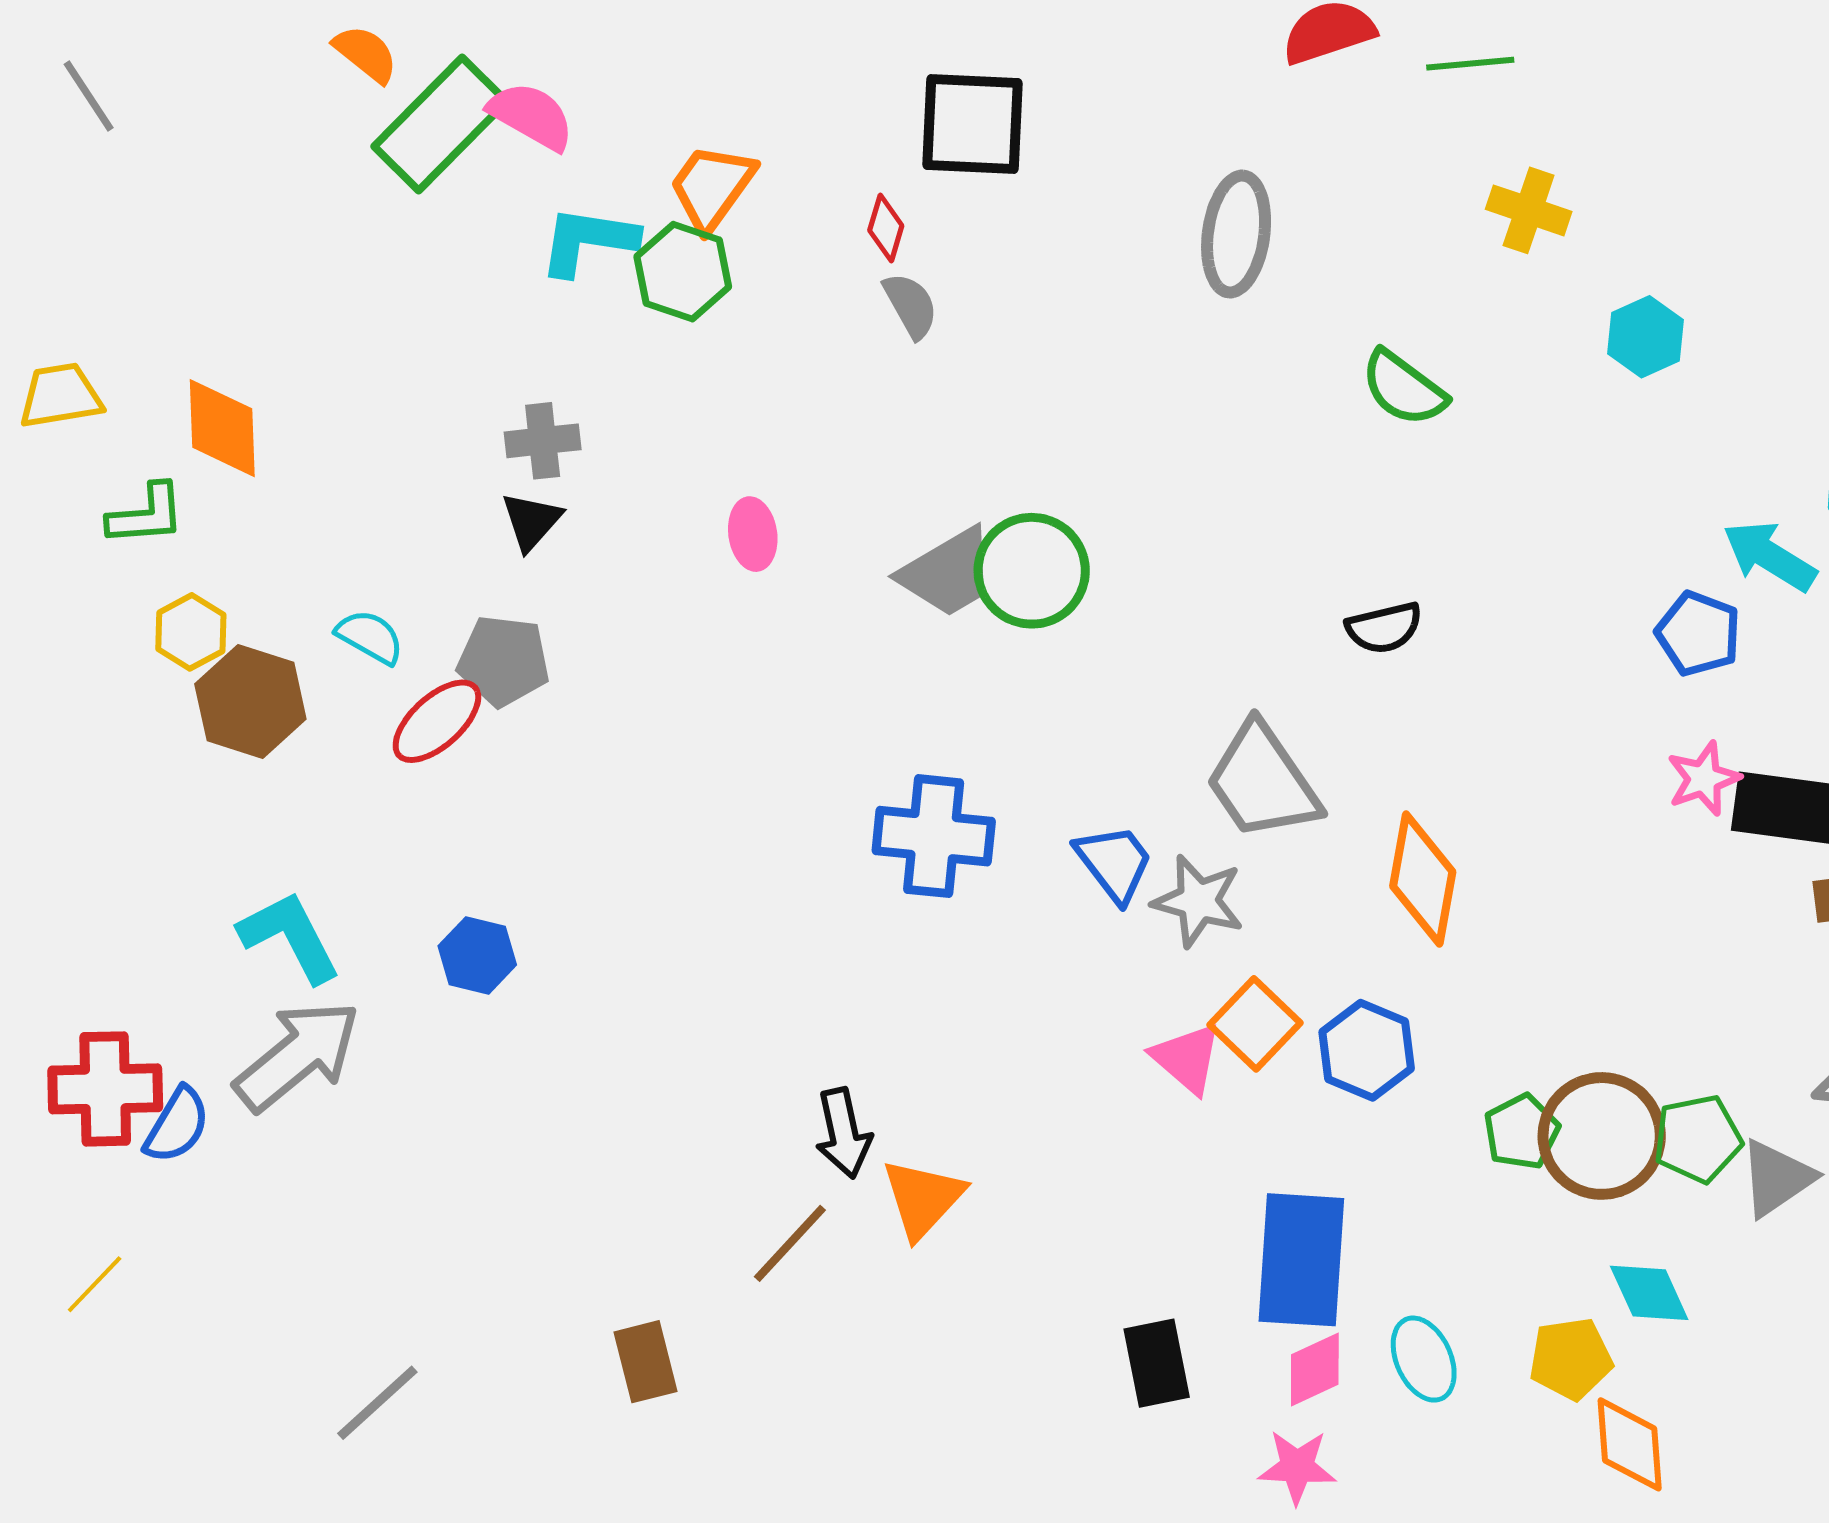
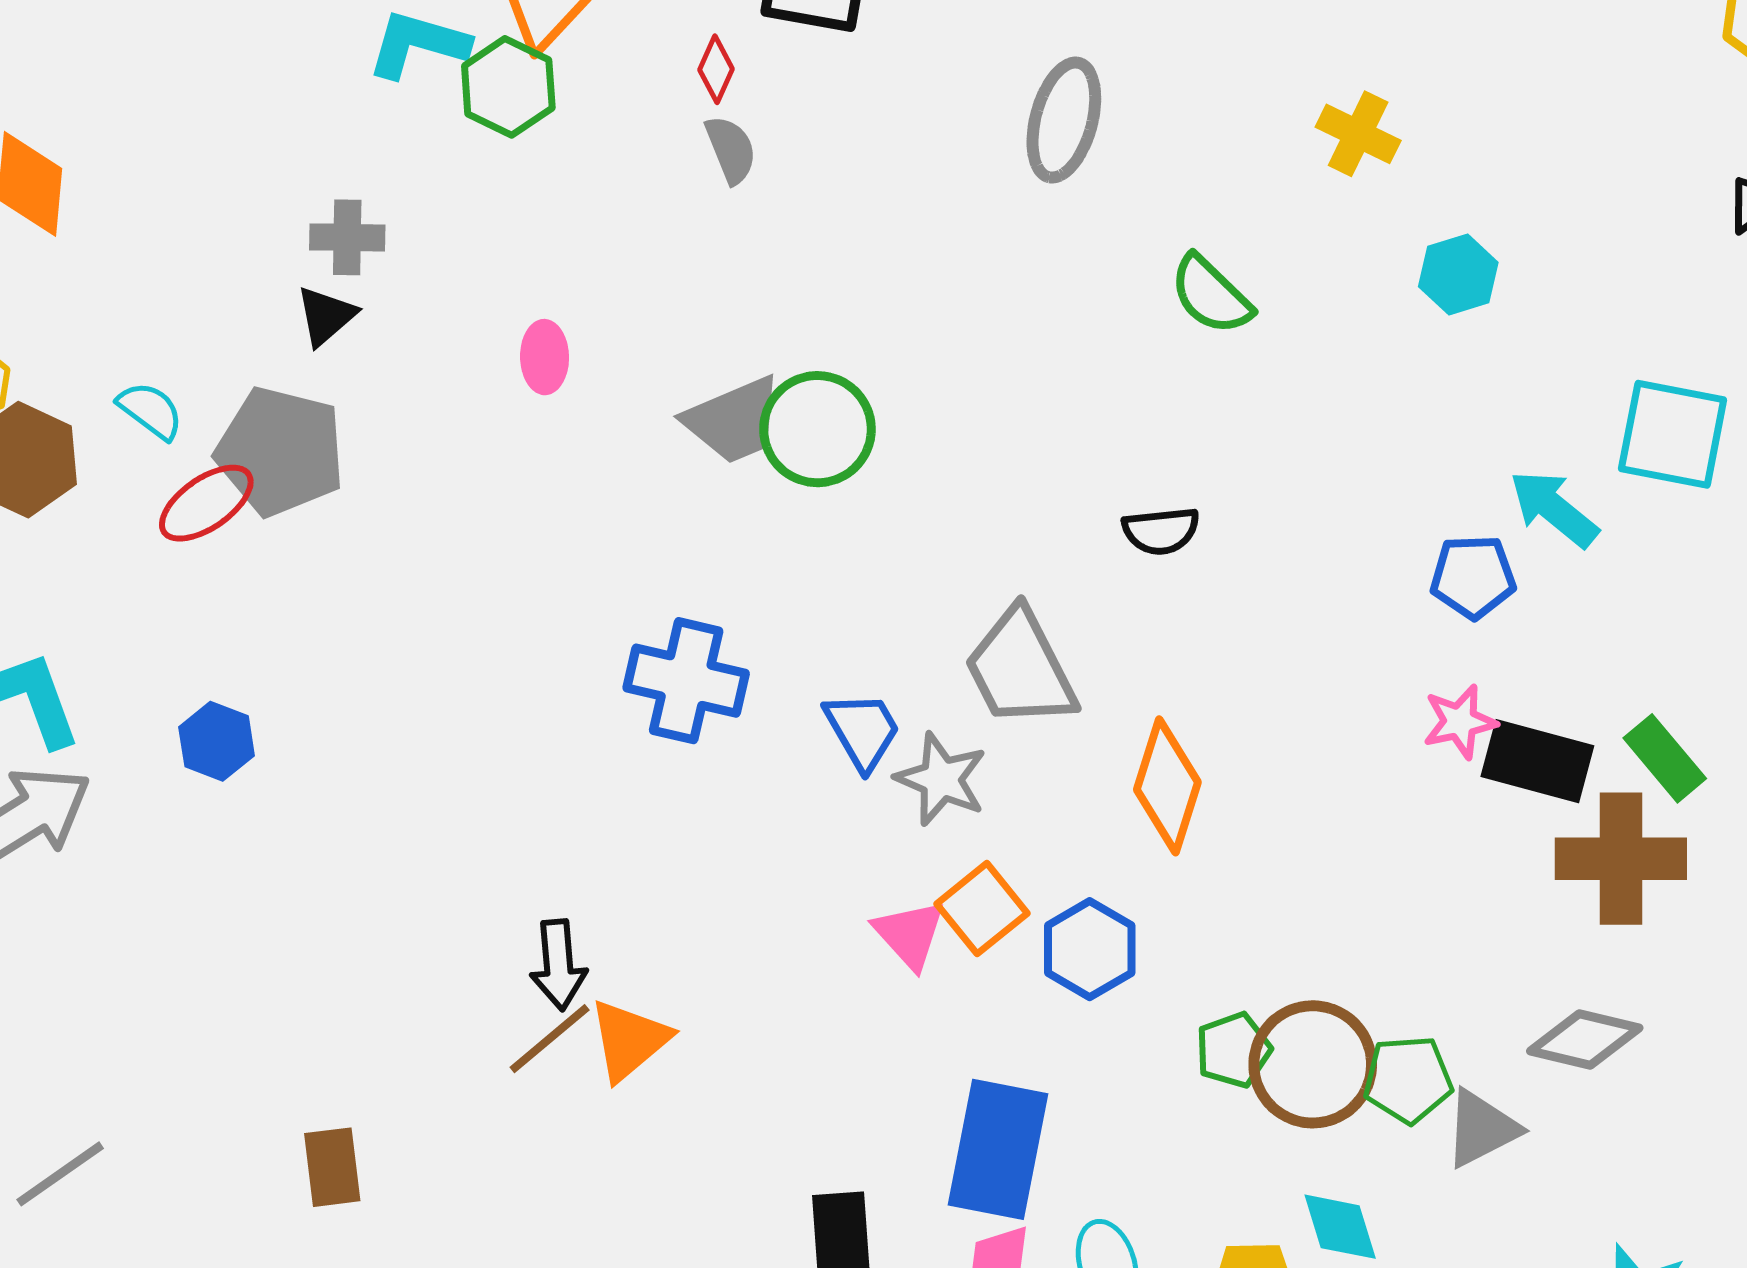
blue pentagon: (1698, 634) -> (1473, 577), turned -30
gray pentagon: (504, 661) -> (280, 451), size x1.4
brown line: (790, 1243) -> (550, 1039), moved

